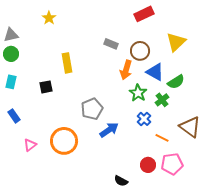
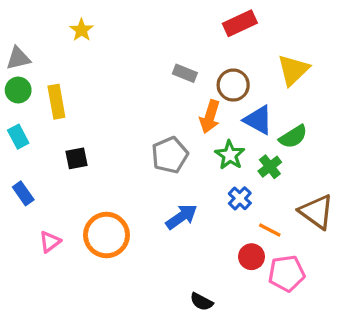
yellow rectangle: (67, 63) -> (56, 102), moved
cyan rectangle: (11, 82) -> (18, 137), turned -40
black square: (46, 87) -> (76, 158), moved
gray pentagon: (92, 109) -> (170, 155), moved
red circle: (148, 165) -> (252, 257), moved

